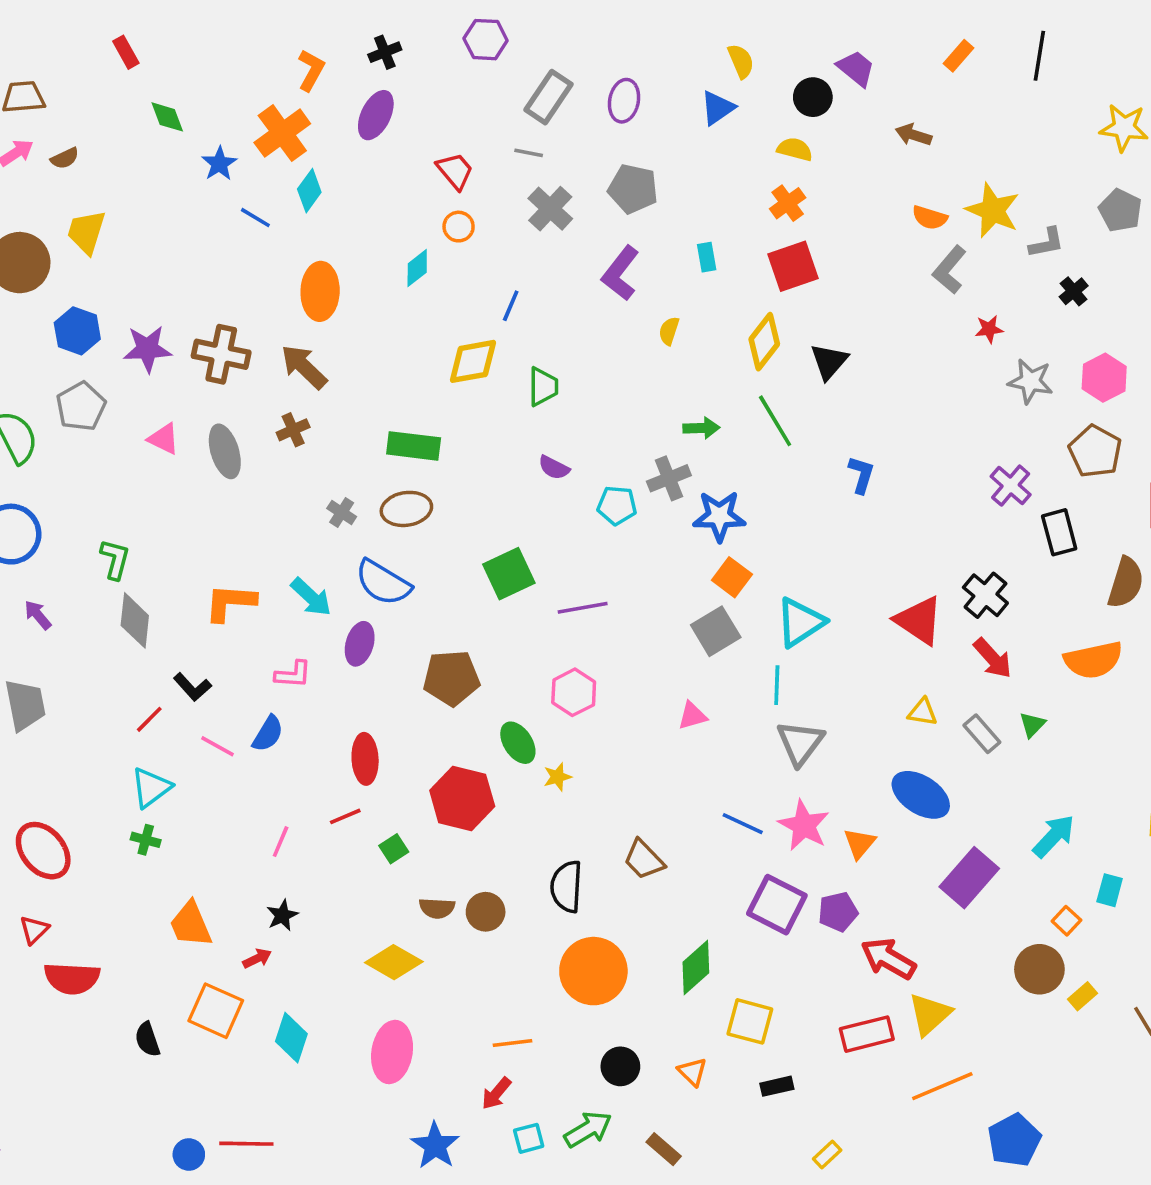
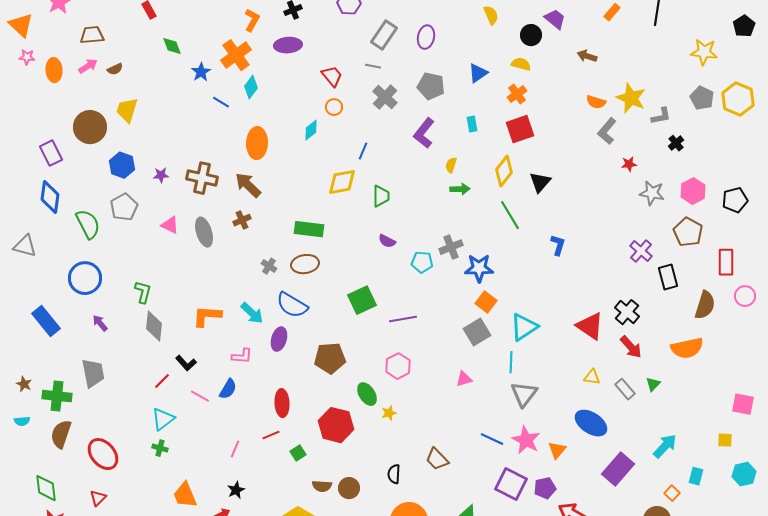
blue triangle: (718, 108) -> (478, 73), moved
purple ellipse: (376, 115) -> (288, 45), turned 60
purple star: (147, 349) -> (161, 175), size x0.6
green arrow: (701, 428) -> (460, 189), moved
black semicircle: (566, 887) -> (394, 474), size x0.7

